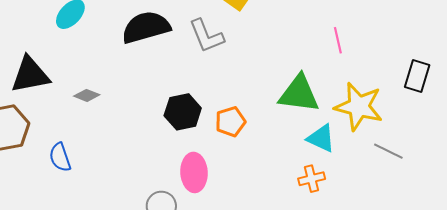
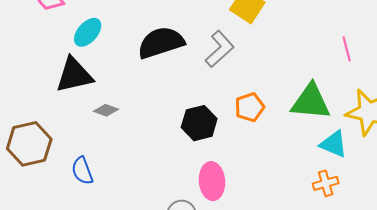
gray L-shape: (206, 36) -> (220, 49), turned -108
black triangle: (30, 75) -> (74, 75), moved
orange pentagon: (230, 122) -> (250, 107), moved

